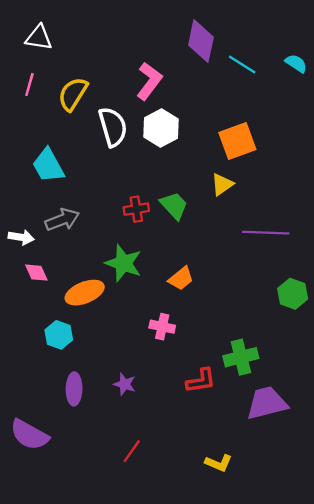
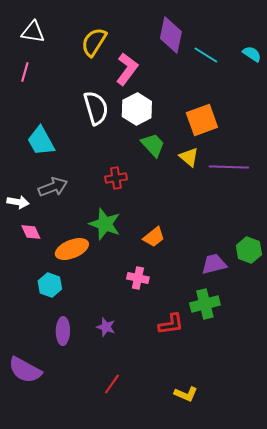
yellow semicircle: (73, 94) -> (94, 42), moved
yellow triangle: (222, 184) -> (189, 157), turned -45
green trapezoid: (174, 206) -> (153, 145), moved
purple line: (266, 233) -> (229, 167), moved
purple trapezoid: (267, 403) -> (214, 264), moved, size x0.7

